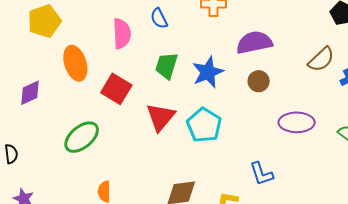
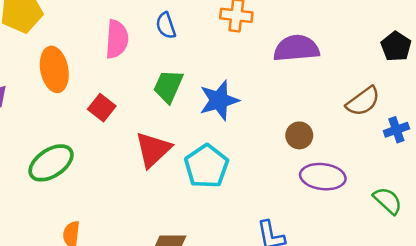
purple semicircle: (254, 42) -> (296, 48), moved
brown circle: (259, 81) -> (299, 135), moved
red square: (116, 89) -> (102, 108), size x0.7

